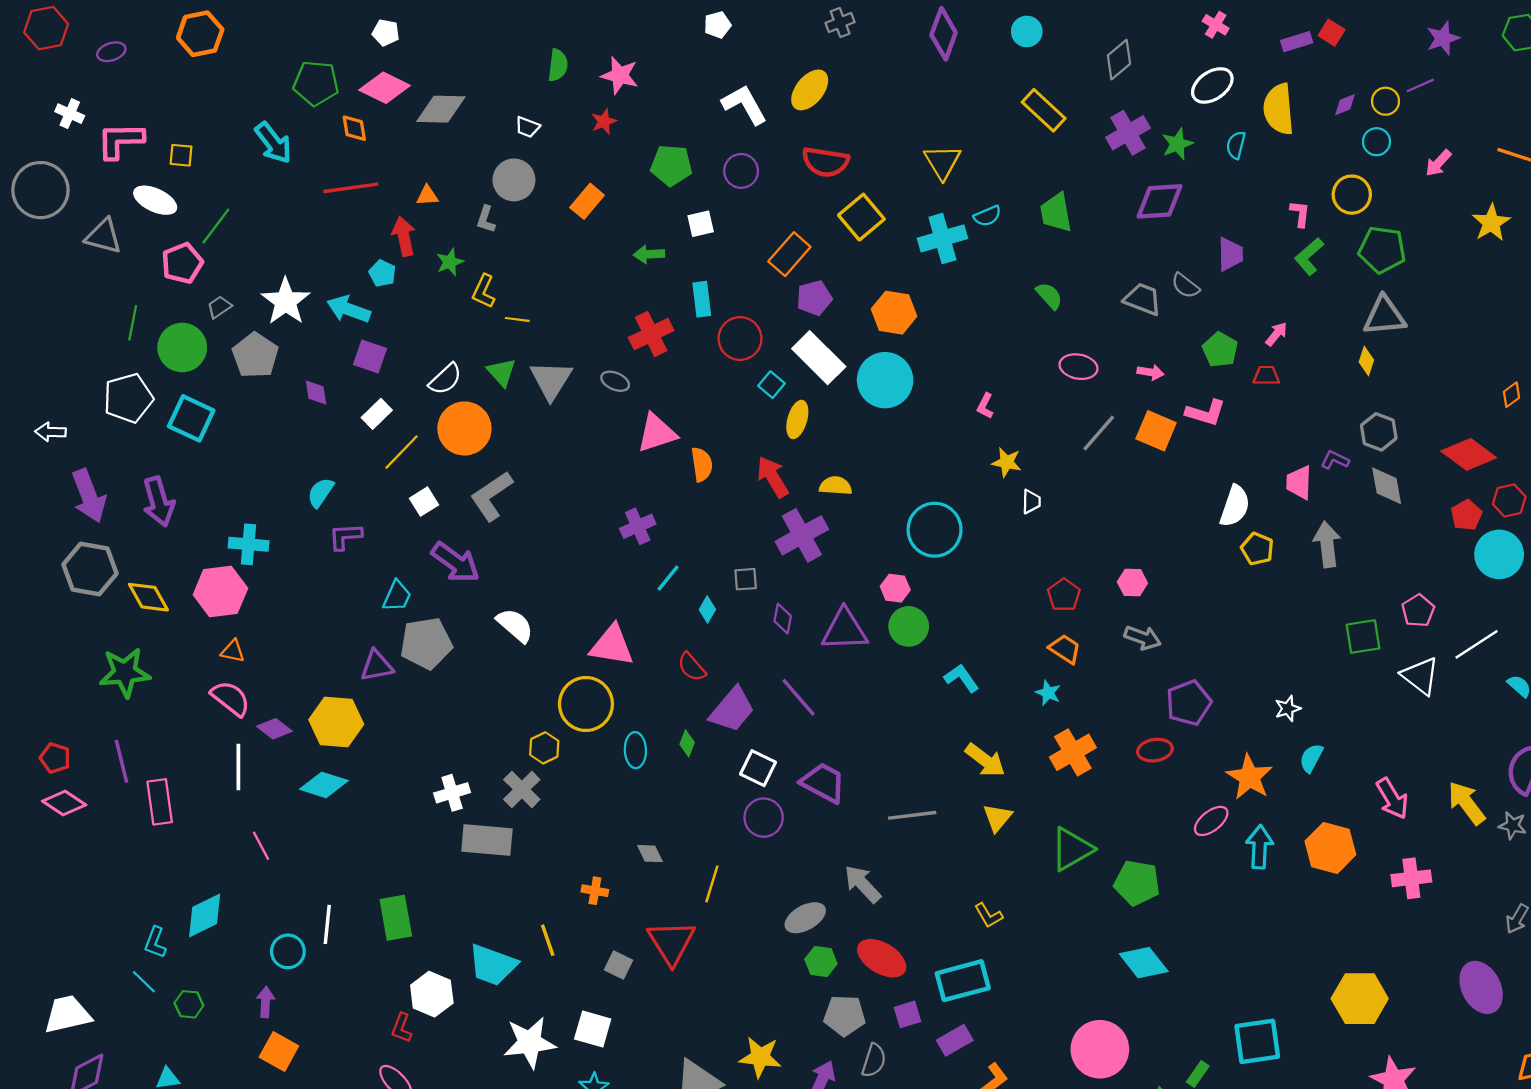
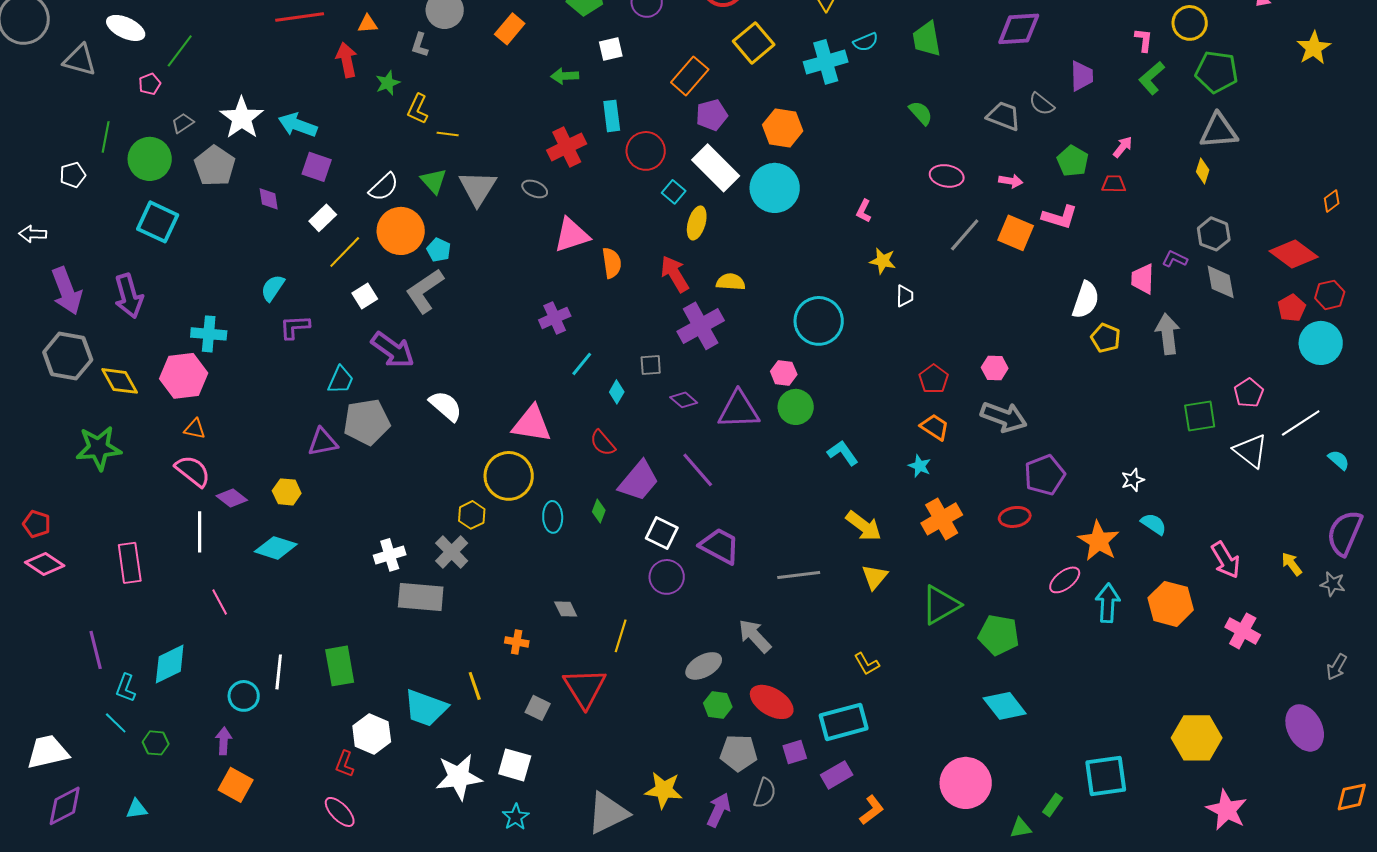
pink pentagon: (182, 263) -> (150, 84), size x0.6
cyan pentagon: (382, 273) -> (439, 250), moved
white pentagon: (128, 398) -> (73, 175), moved, size x0.6
purple diamond: (783, 619) -> (684, 400), turned -60
gray arrow: (1143, 638) -> (1004, 417), size x1.4
yellow hexagon: (336, 722) -> (287, 492), size x0.6
cyan semicircle: (1311, 758) -> (1154, 524), turned 96
purple line: (121, 761) -> (96, 650), moved
yellow arrow: (1466, 803) -> (1292, 564), size x0.6
pink cross: (1411, 878) -> (1243, 631), turned 36

